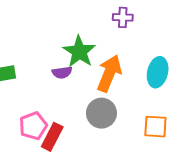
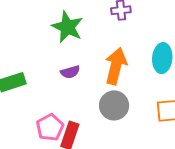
green star: (79, 52) -> (67, 27), moved

